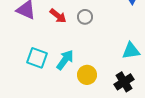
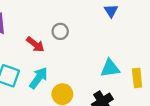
red arrow: (58, 16) -> (35, 44), moved

